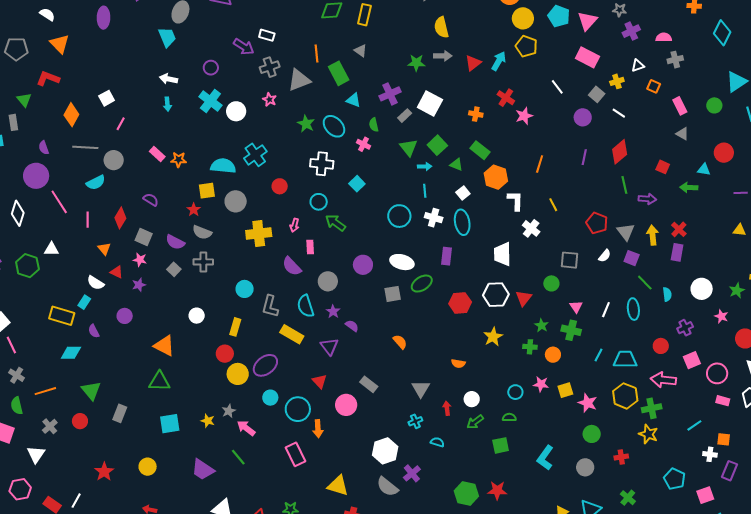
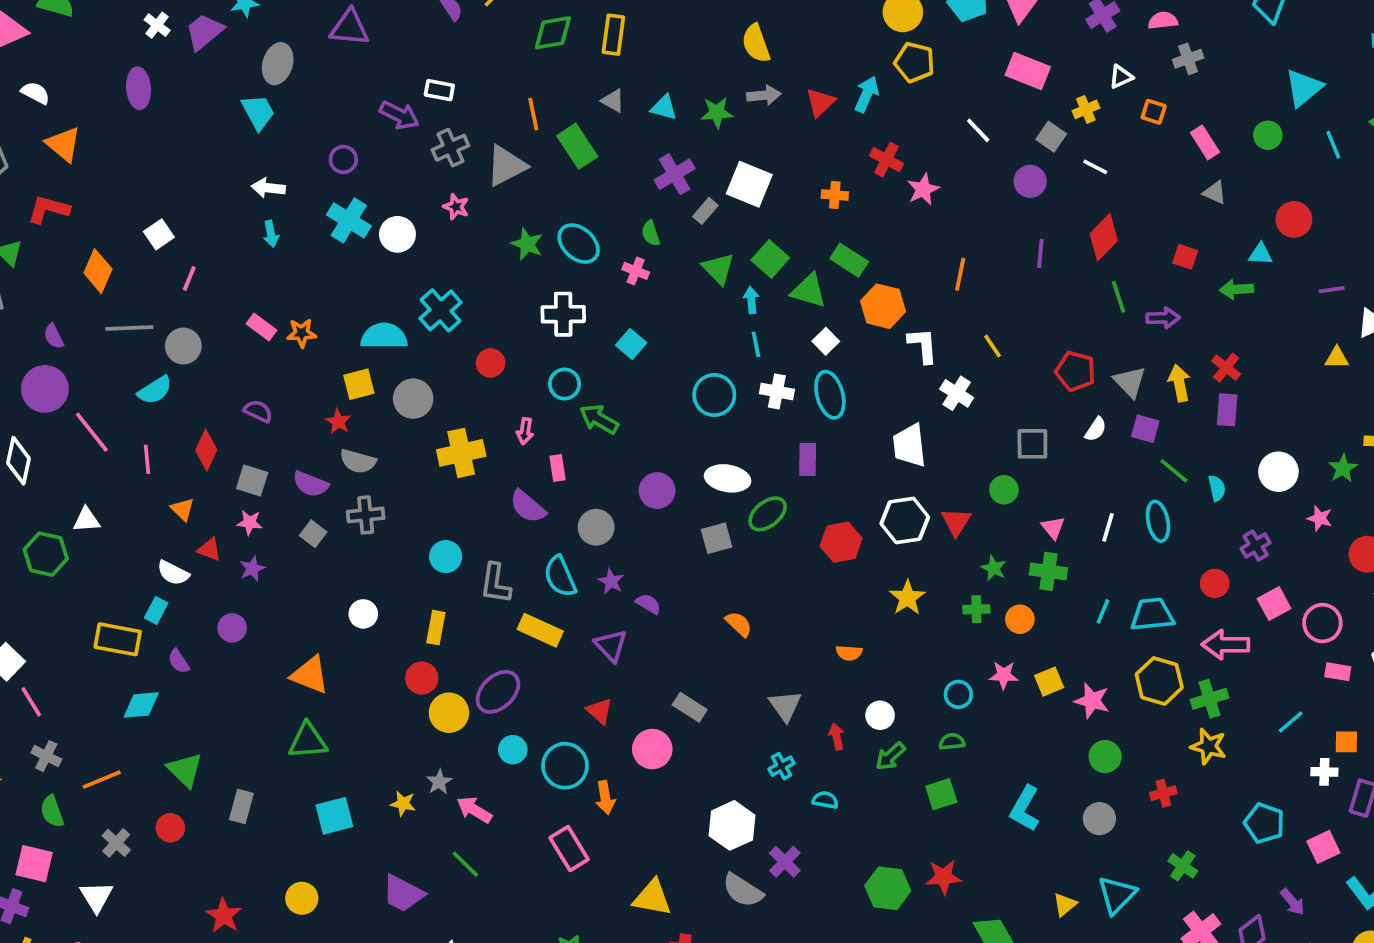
cyan triangle: (353, 100) -> (664, 107), moved
green triangle: (456, 165) -> (809, 291), size x1.5
cyan arrow: (425, 166) -> (751, 300), turned -88

